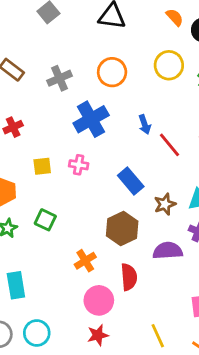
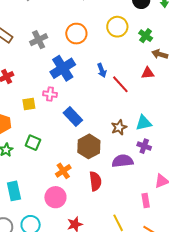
pink cross: (79, 165) -> (50, 94), moved
blue rectangle: (131, 181) -> (73, 117), moved
pink circle: (99, 300) -> (55, 197), moved

